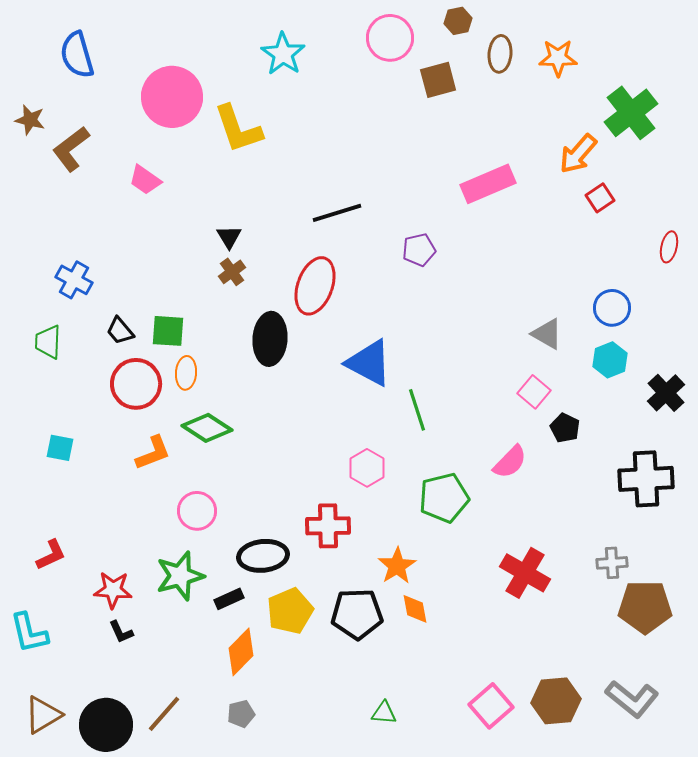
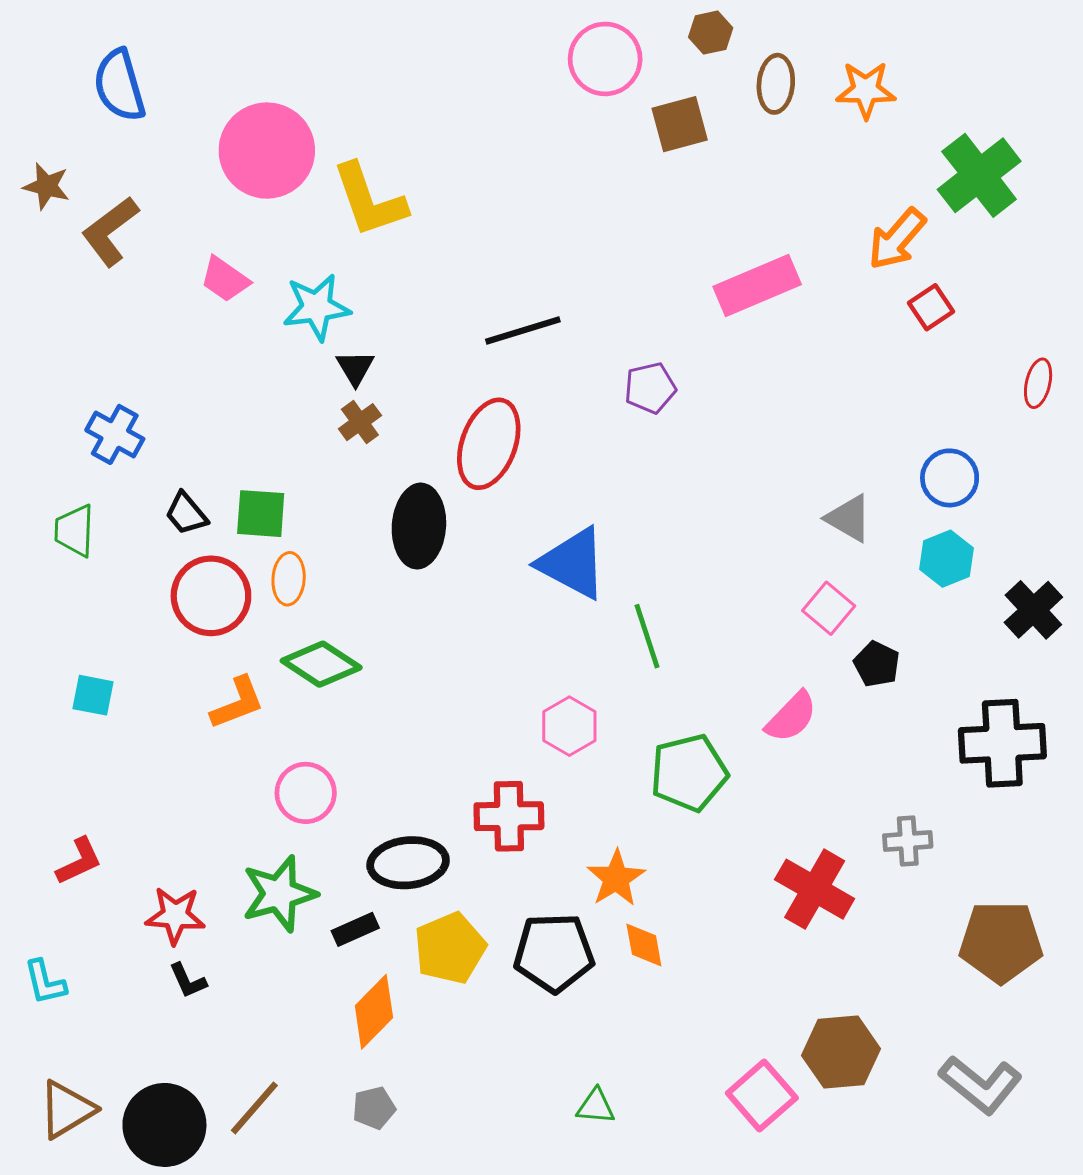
cyan star: (283, 54) -> (317, 307), moved, turned 30
gray cross: (612, 563) -> (908, 841), moved
cyan L-shape: (29, 633) -> (45, 982), size x0.7
brown hexagon: (556, 701) -> (841, 1052), moved

